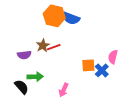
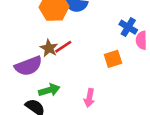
purple semicircle: (24, 55) -> (28, 66), size x1.5
blue cross: (102, 70) -> (128, 27), moved

